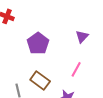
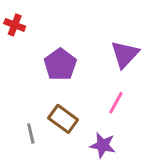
purple triangle: (82, 36) -> (125, 54), size x1.5

